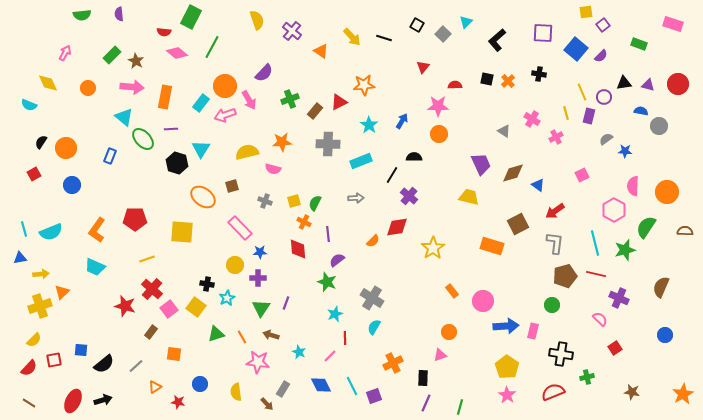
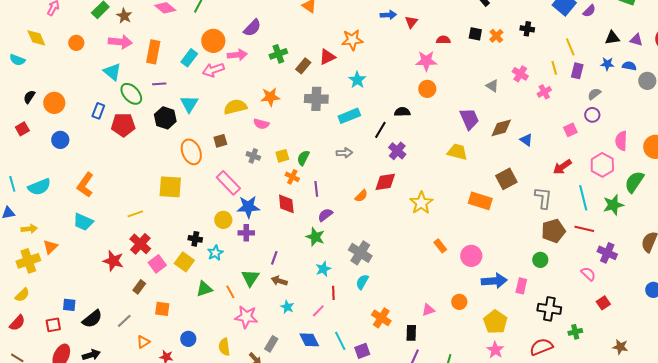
purple circle: (604, 97) -> (592, 115), moved
pink arrow: (249, 100) -> (237, 55), turned -66
blue arrow: (402, 121) -> (388, 15), moved, turned 56
blue star: (625, 151) -> (607, 64), moved
orange ellipse: (203, 197) -> (191, 152), turned 30
red arrow: (555, 211) -> (562, 167), moved
red pentagon: (135, 219) -> (123, 125), moved
blue star: (260, 252) -> (248, 207), size x1.6
green triangle: (261, 308) -> (250, 278), moved
orange circle: (449, 332) -> (459, 302), moved
brown arrow: (271, 335) -> (279, 281), moved
red square: (54, 360) -> (53, 325), moved
orange cross: (393, 363) -> (381, 318), turned -30

